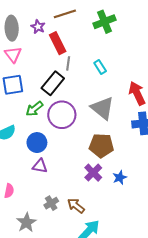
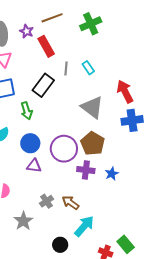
gray line: (68, 63) -> (66, 68), moved
green arrow: (34, 109) -> (27, 111), turned -66
purple circle: (62, 115) -> (64, 149), moved
brown pentagon: (101, 146) -> (93, 144), turned 30
purple cross: (93, 173) -> (86, 170), turned -36

